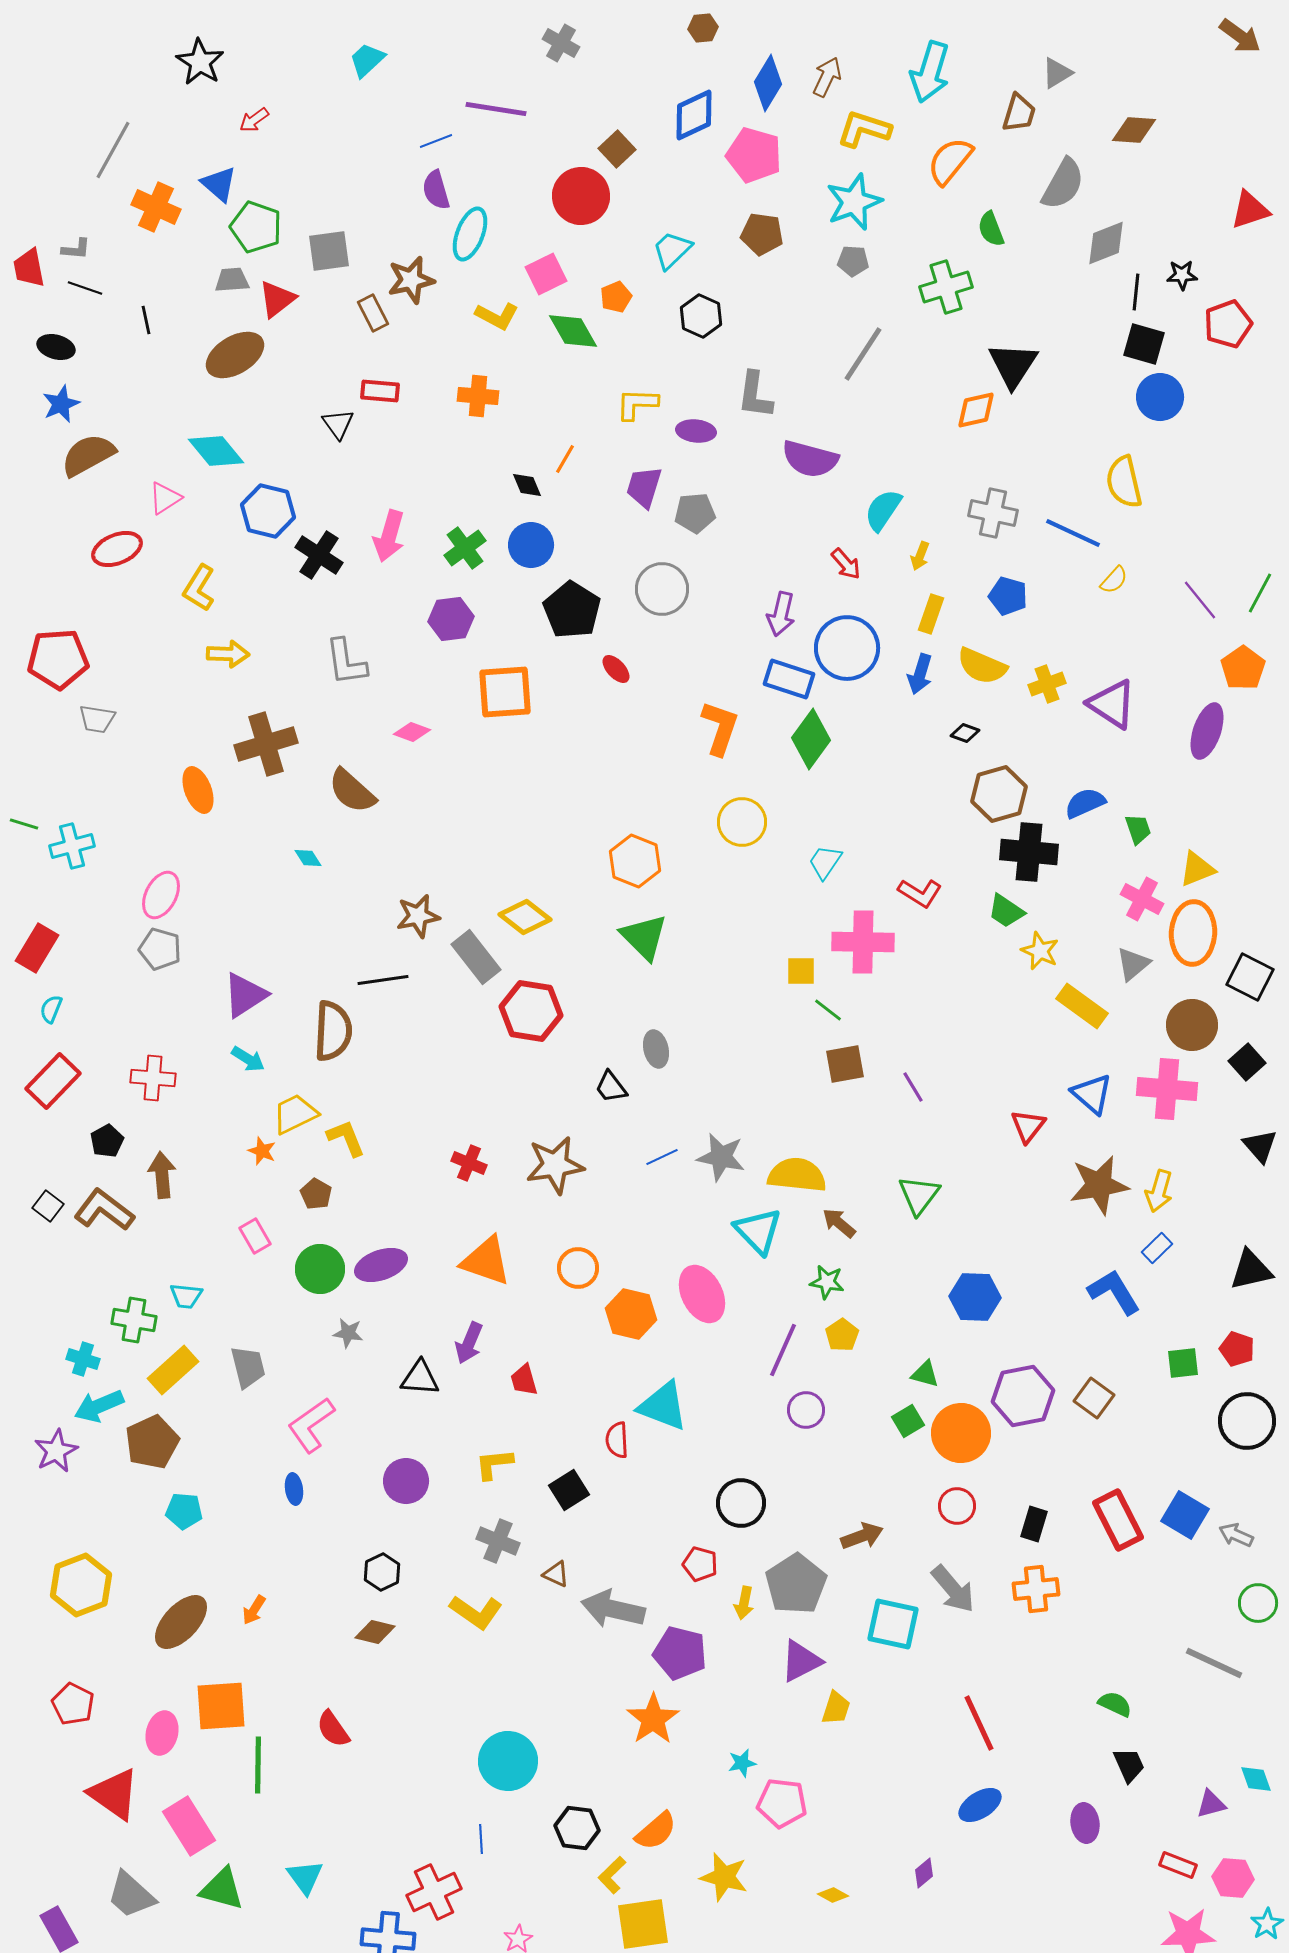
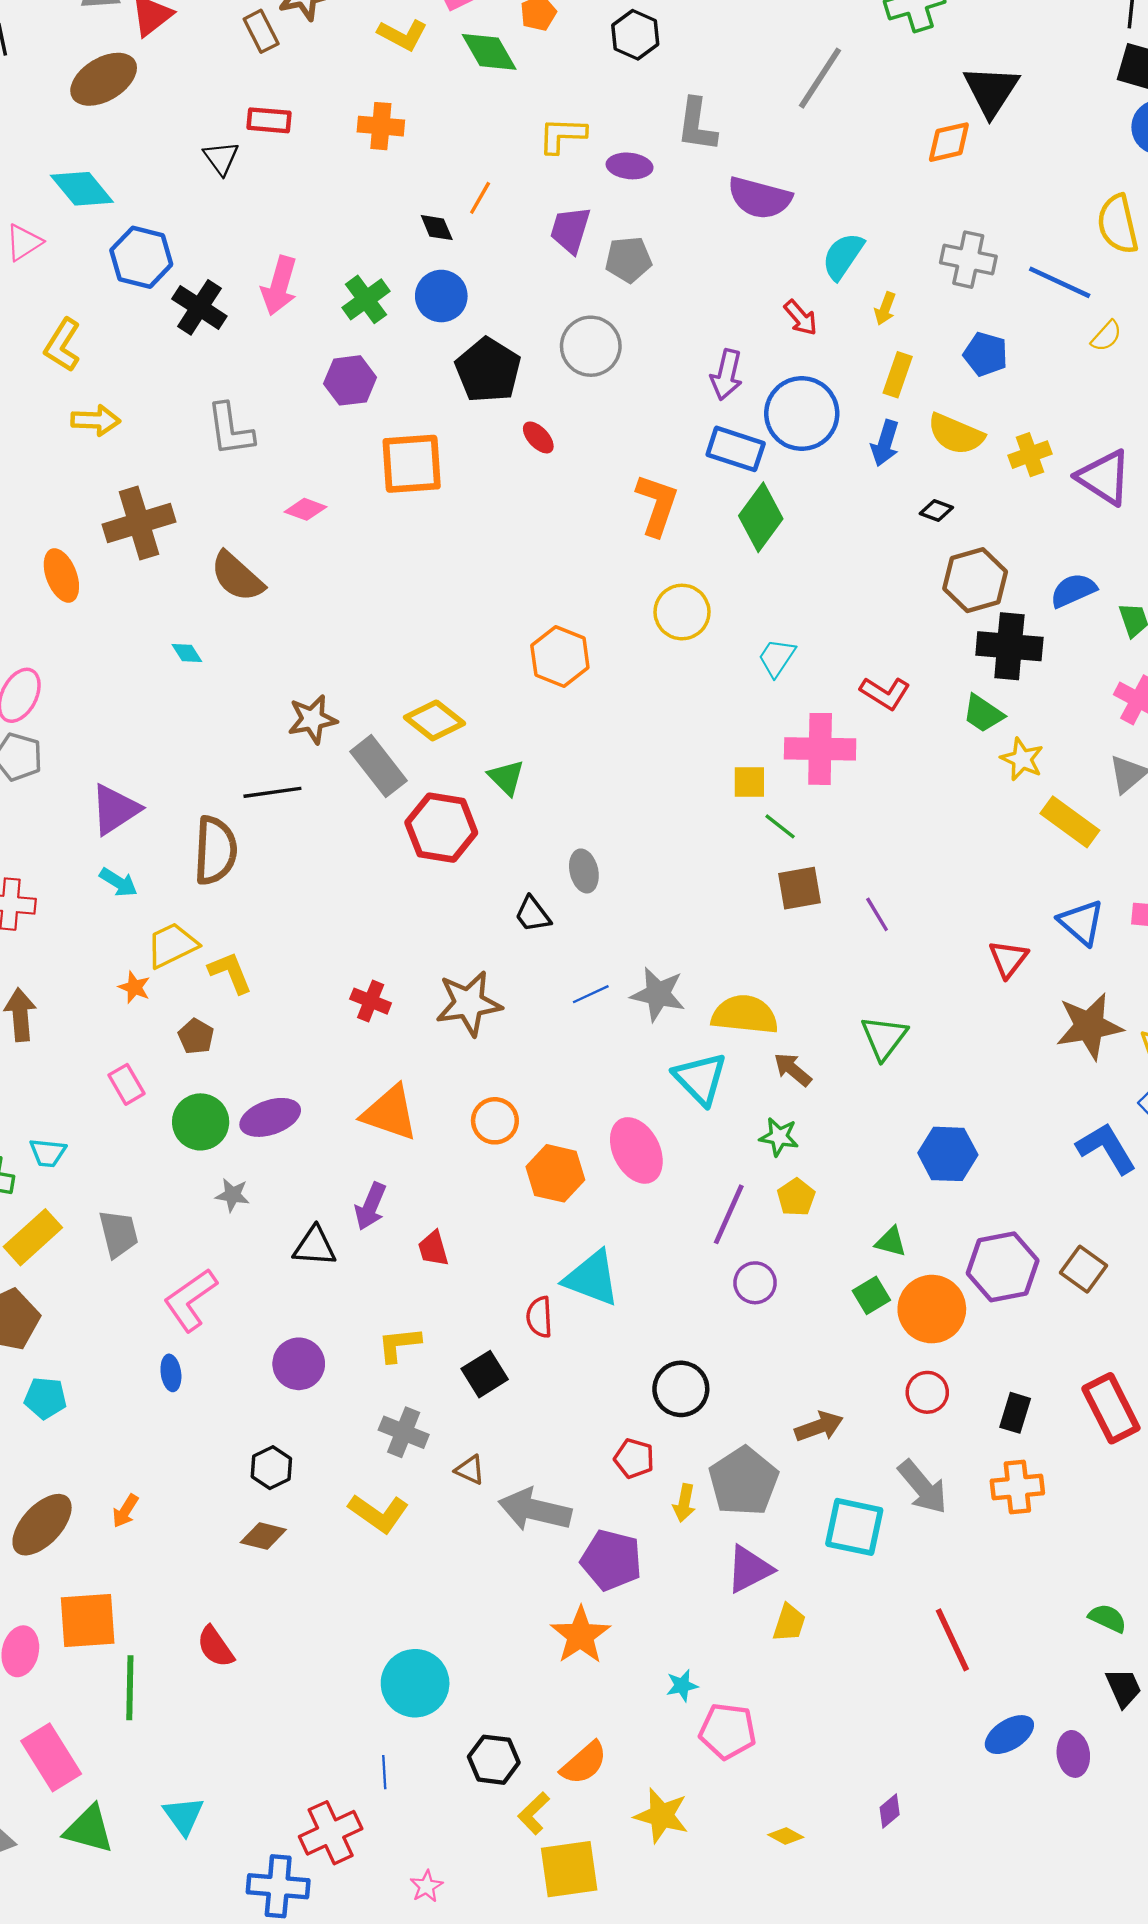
green triangle: (644, 937) -> (506, 777), moved, size x0.7
blue ellipse: (980, 1805) -> (1009, 1735), moved

